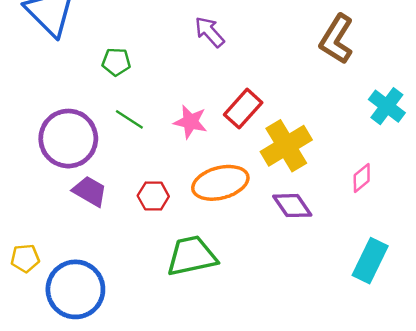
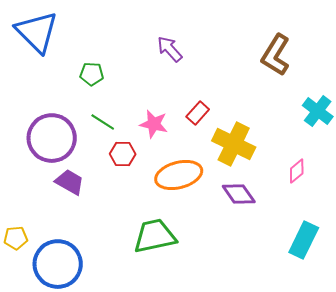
red rectangle: (243, 109) -> (198, 113), size x0.7
yellow cross: (286, 146) -> (234, 144), turned -33
red hexagon: (153, 196) -> (123, 154), moved

